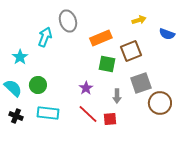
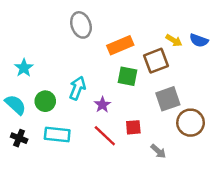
yellow arrow: (139, 20) -> (174, 40), moved, turned 48
cyan arrow: (45, 37) -> (77, 88), moved
gray arrow: (117, 96) -> (158, 151), moved, turned -48
red square: (110, 119) -> (133, 127), moved

